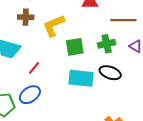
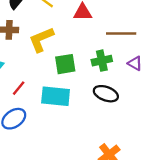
cyan rectangle: (81, 78) -> (56, 96), moved

